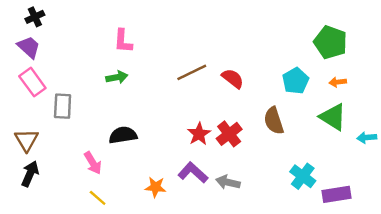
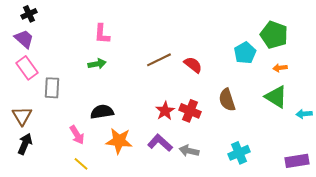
cyan pentagon: (295, 81) -> (245, 53), moved
red cross: (229, 134) -> (190, 111), turned -30
cyan cross: (303, 176) -> (239, 153), moved, turned 30
orange star: (156, 187) -> (119, 141), moved, size x1.5
purple rectangle: (337, 194) -> (297, 161), moved

